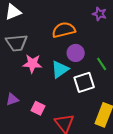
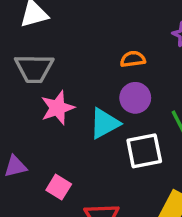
orange semicircle: (64, 30) -> (133, 59), moved, size x0.6
pink star: (32, 64) -> (58, 108), turned -30

